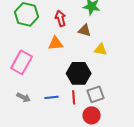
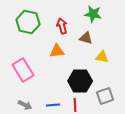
pink rectangle: (22, 62) -> (23, 70), turned -60
gray square: (96, 94) -> (105, 96), moved

